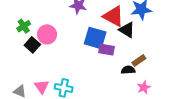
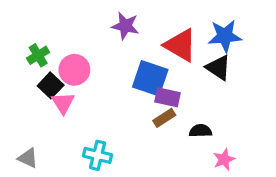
black triangle: (127, 30) -> (218, 68), moved
brown rectangle: (139, 61) -> (164, 118), moved
pink triangle: (42, 87) -> (63, 103), moved

